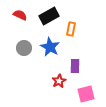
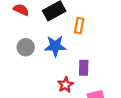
blue star: (50, 47) -> (55, 46), turned -30

